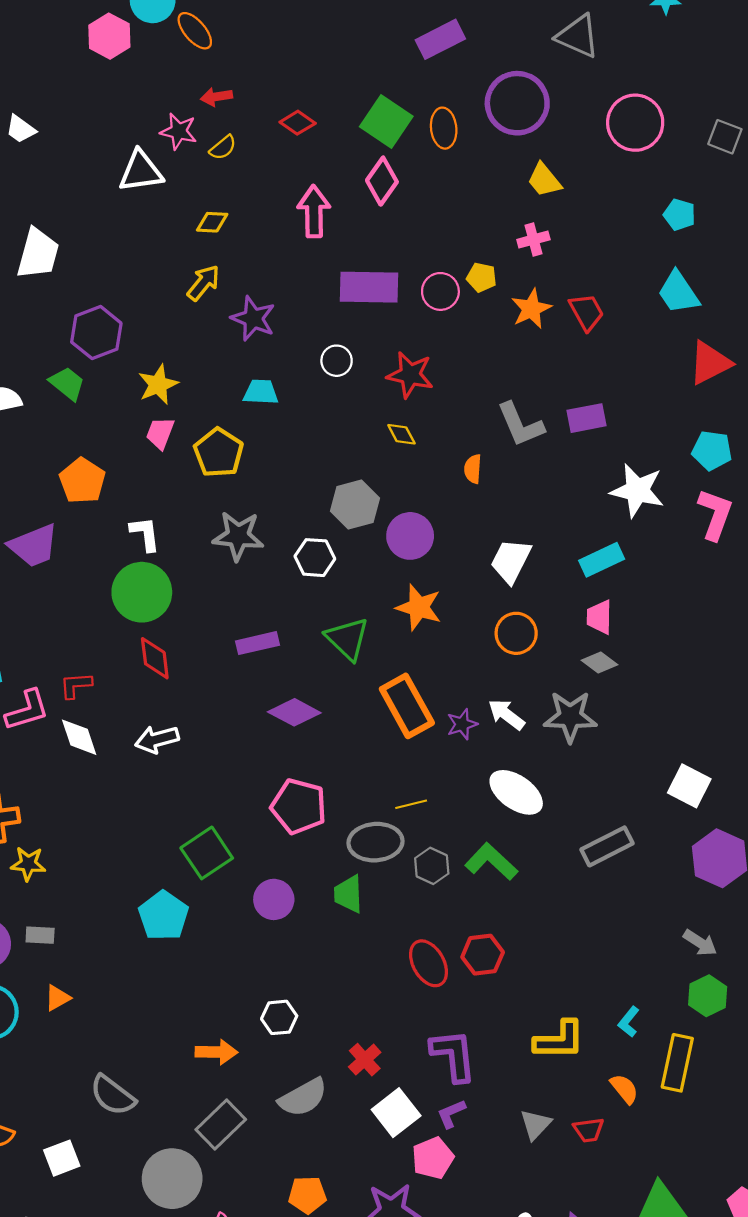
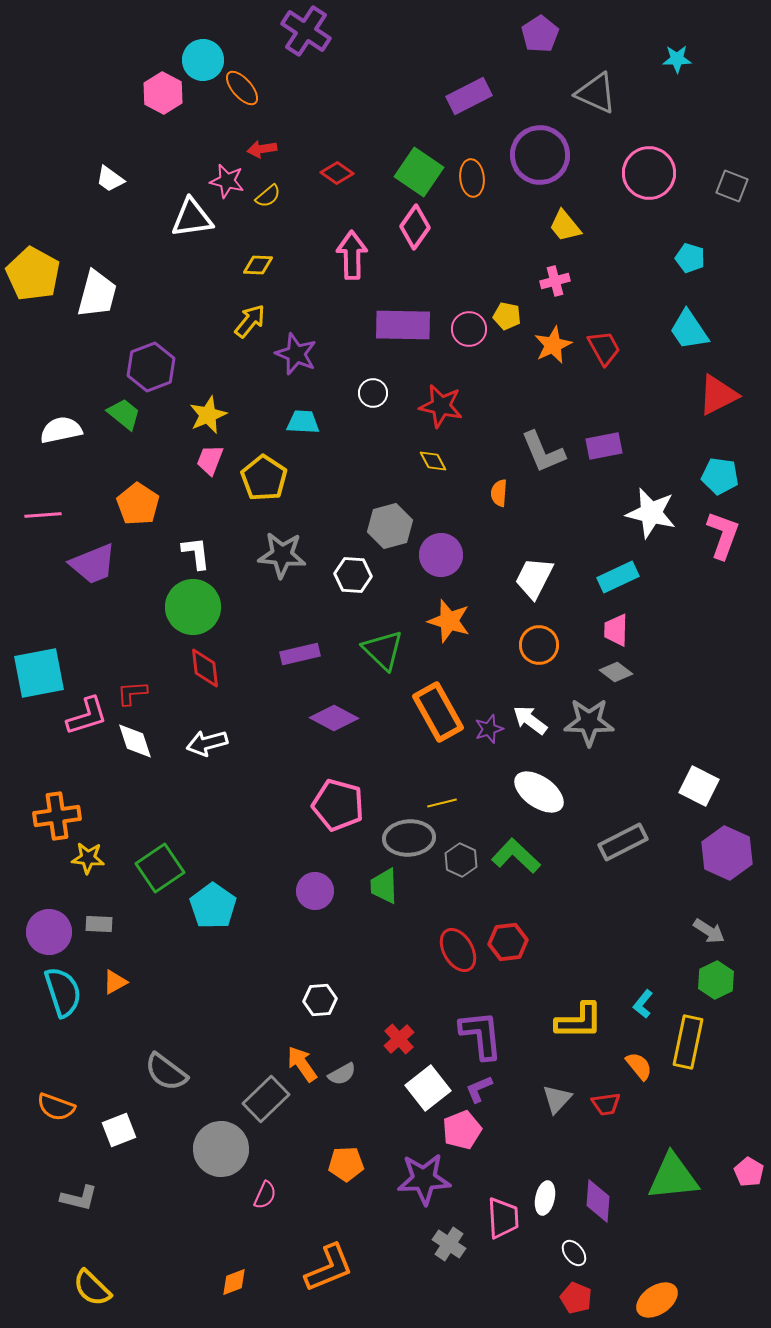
white trapezoid: (21, 129) -> (110, 179), moved
green square: (207, 853) -> (160, 868), moved
orange arrow: (216, 1052) -> (302, 1064), moved, turned -126
gray semicircle: (303, 1097) -> (342, 1074), size x0.6

